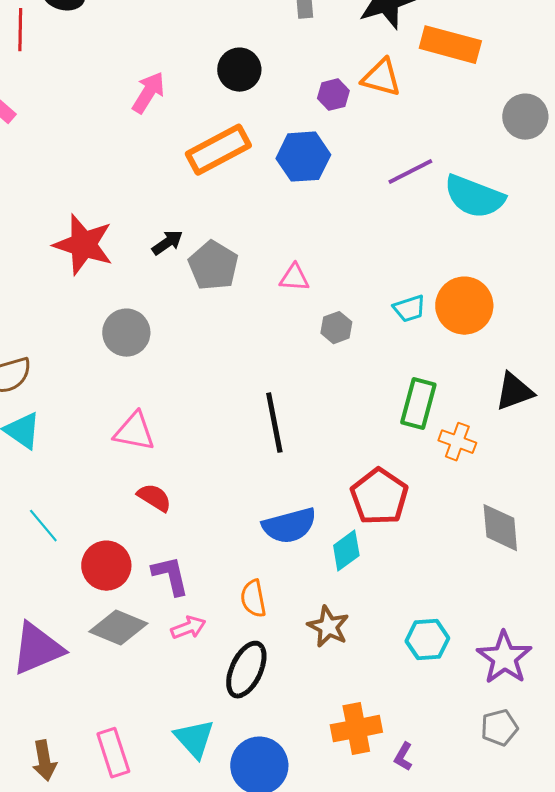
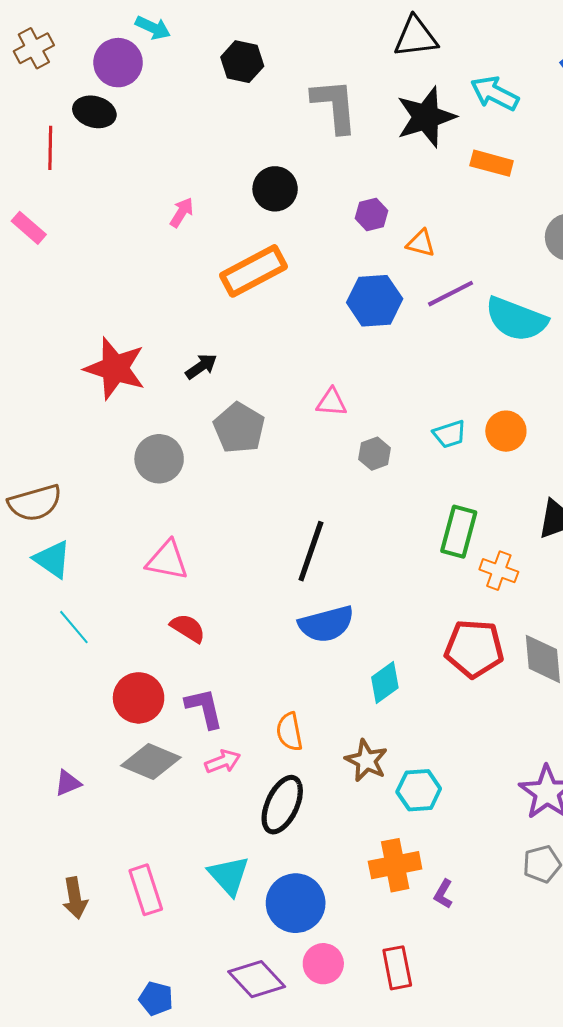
orange rectangle: (450, 45) -> (492, 163), size x0.7
orange triangle: (381, 78) -> (421, 243), moved, size x0.7
pink arrow: (148, 93) -> (182, 212), size x0.7
blue hexagon: (303, 157) -> (375, 301), moved
gray pentagon: (213, 266) -> (239, 428), moved
orange circle: (464, 306) -> (506, 431), size x0.7
black line: (274, 423) -> (311, 551), turned 30
red pentagon: (379, 497) -> (474, 649), moved, turned -30
cyan line: (43, 526) -> (74, 627), moved
blue semicircle: (289, 526) -> (326, 624), moved
cyan hexagon: (427, 640) -> (419, 790), moved
purple triangle: (37, 649) -> (68, 783), size x0.5

